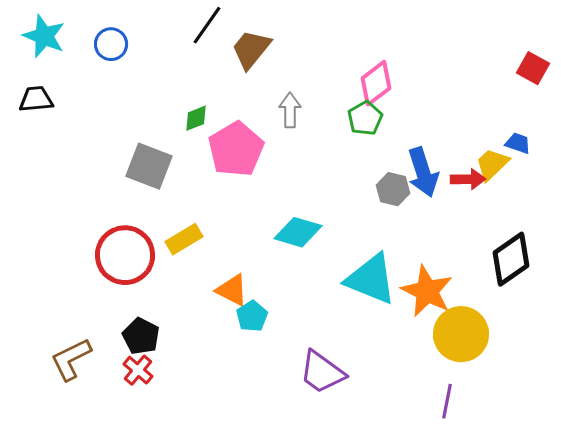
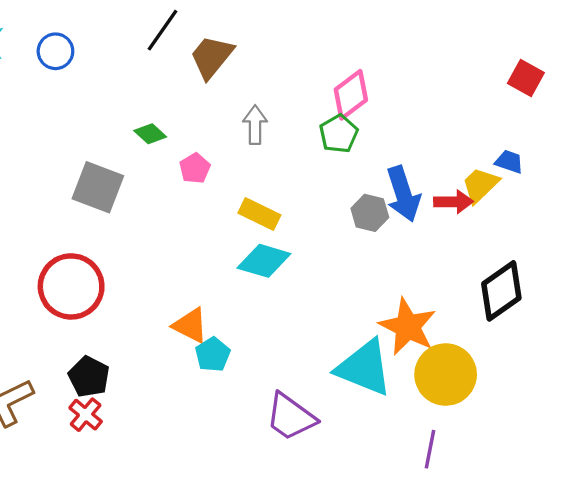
green diamond: (196, 118) -> (150, 134), turned 64
pink pentagon: (236, 149) -> (195, 168), size x0.5
yellow rectangle: (184, 239) -> (259, 214), moved, turned 57
cyan triangle: (371, 279) -> (364, 368), moved

